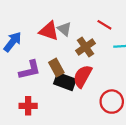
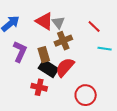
brown cross: (85, 47) -> (63, 41), moved
purple L-shape: (30, 70) -> (20, 52), turned -65
red cross: (28, 106) -> (39, 87), moved

